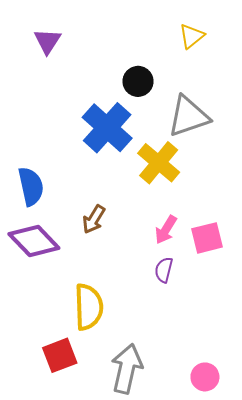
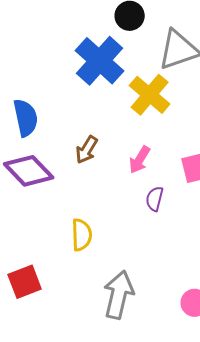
pink arrow: (166, 230) -> (140, 160), moved
yellow semicircle: (89, 307) -> (82, 235), size x0.7
red square: (60, 355) -> (25, 282), moved

